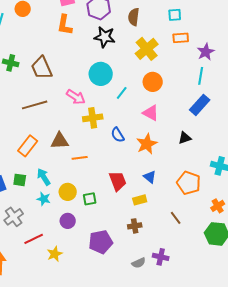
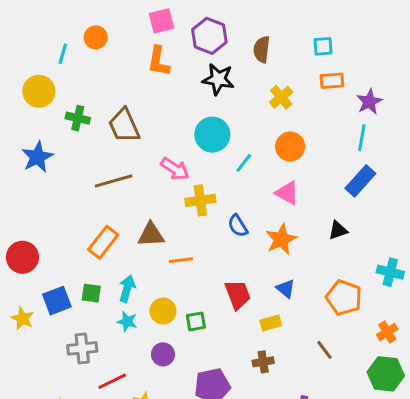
yellow cross: (147, 49) -> (281, 97), size x0.7
cyan arrow: (44, 177) -> (127, 289), turned 48
gray cross: (14, 217) -> (82, 348), turned 30

